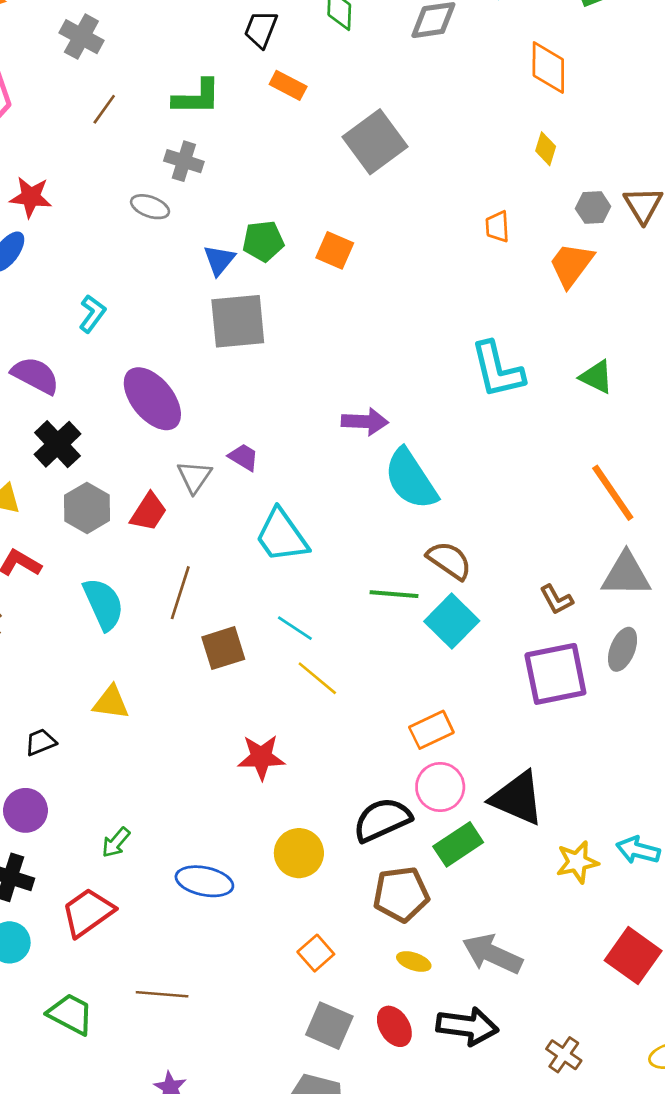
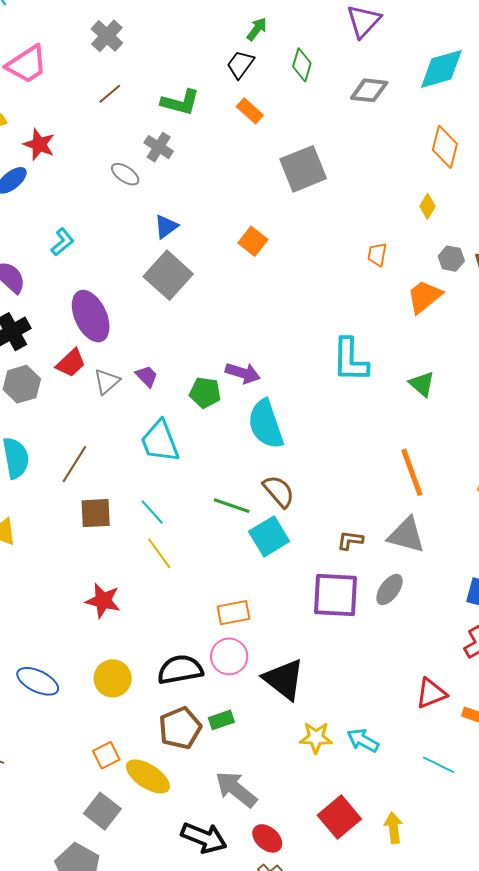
green pentagon: (263, 241) -> (205, 393), moved
gray square: (238, 321) -> (168, 275), turned 33
red trapezoid: (149, 512) -> (71, 363), moved
brown L-shape: (556, 600) -> (350, 540), turned 112
green rectangle: (458, 844) -> (221, 720), moved, size x0.7
brown pentagon: (401, 894) -> (180, 728), turned -30
yellow ellipse: (414, 962) -> (148, 776), moved, size x1.8
red ellipse: (394, 1026) -> (267, 838), moved, turned -32

